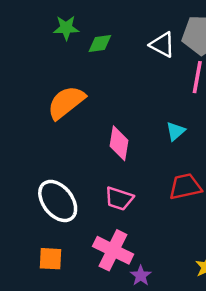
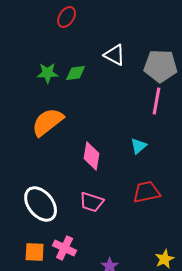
green star: (66, 28) -> (48, 73), moved
white triangle: (162, 45) -> (115, 55), moved
pink cross: (113, 250) -> (65, 248), moved, size x0.7

